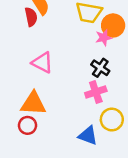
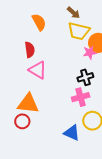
red semicircle: (31, 17) -> (30, 50), moved
black cross: (100, 68) -> (85, 77), turned 35

